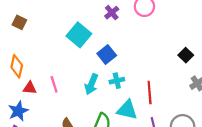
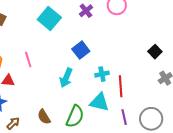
cyan square: (79, 35) -> (49, 18), moved
cyan cross: (117, 81) -> (102, 74), moved
pink line: (54, 84) -> (28, 60), moved

